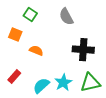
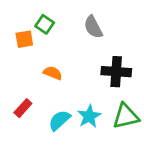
orange square: (15, 35) -> (24, 39), moved, turned -32

